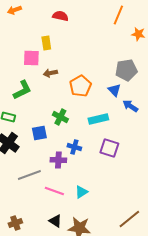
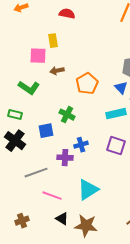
green L-shape: (22, 90) -> (29, 88), turned 60
cyan rectangle: (98, 119) -> (116, 114), moved
blue cross: (74, 147) -> (81, 145), turned -32
pink line: (54, 191) -> (52, 196), moved
cyan triangle: (81, 192) -> (88, 190), size x1.6

